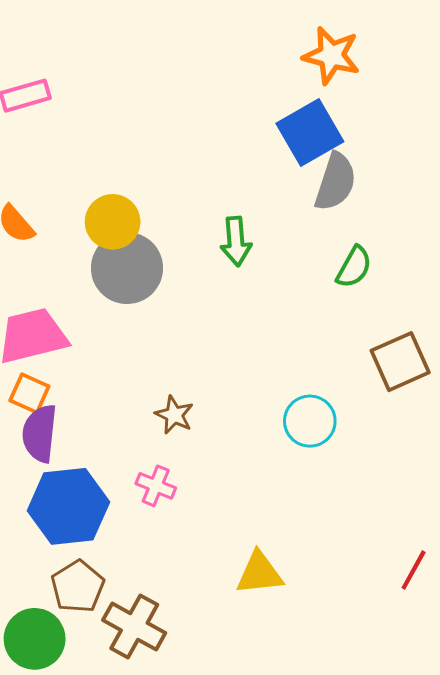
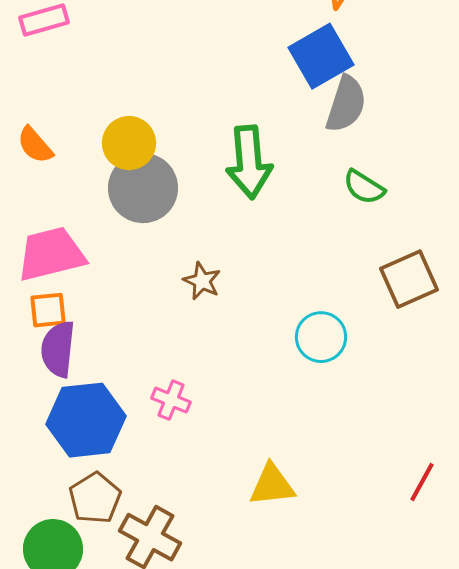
green arrow: (236, 241) -> (249, 162), size x1.5
green semicircle: (354, 267) -> (364, 187), turned 93
orange square: (29, 393) -> (48, 310), turned -30
brown star: (174, 415) -> (202, 281), moved

